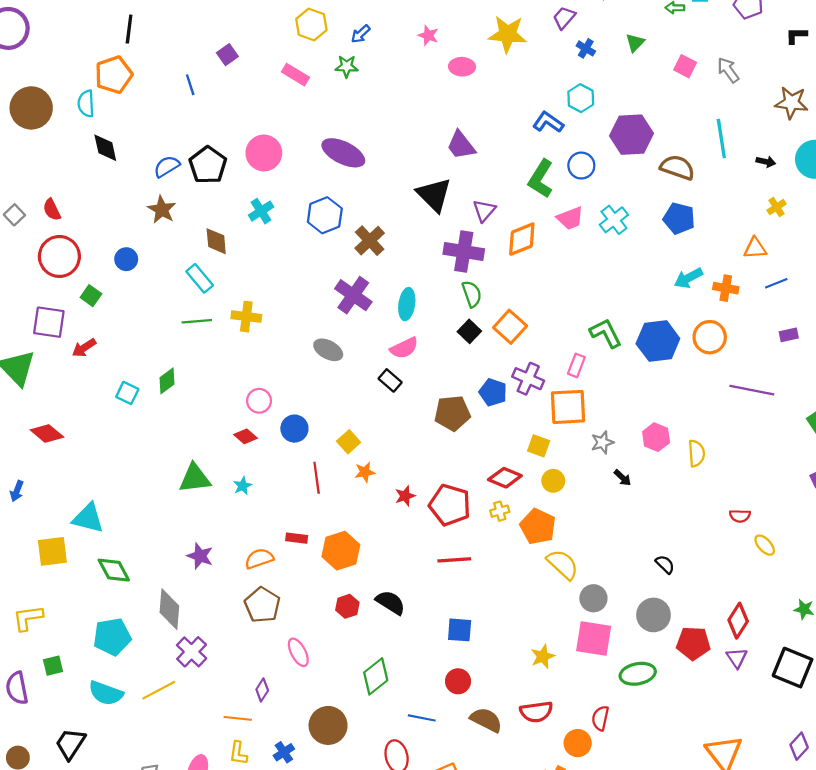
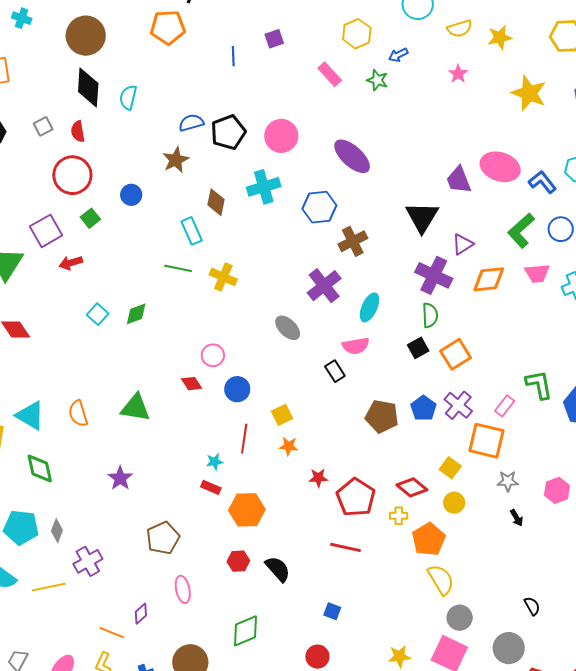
pink ellipse: (462, 67) -> (500, 167), moved, size x1.6
cyan semicircle: (86, 104) -> (128, 97), moved
black diamond: (105, 148) -> (88, 88), moved, size x1.4
cyan cross: (261, 211) -> (264, 187), size x1.4
purple square: (49, 322) -> (46, 231), turned 36
cyan star: (243, 486) -> (215, 462), moved
orange semicircle: (259, 559) -> (78, 413), moved, turned -104
gray diamond: (169, 609) -> (57, 531), moved, size x0.6
blue square: (460, 630) -> (332, 611), size x0.7

